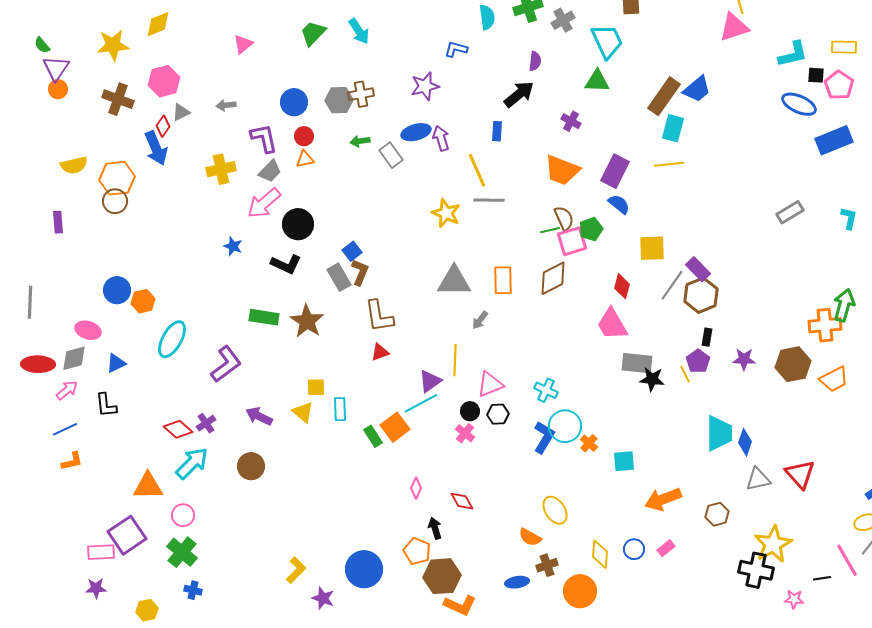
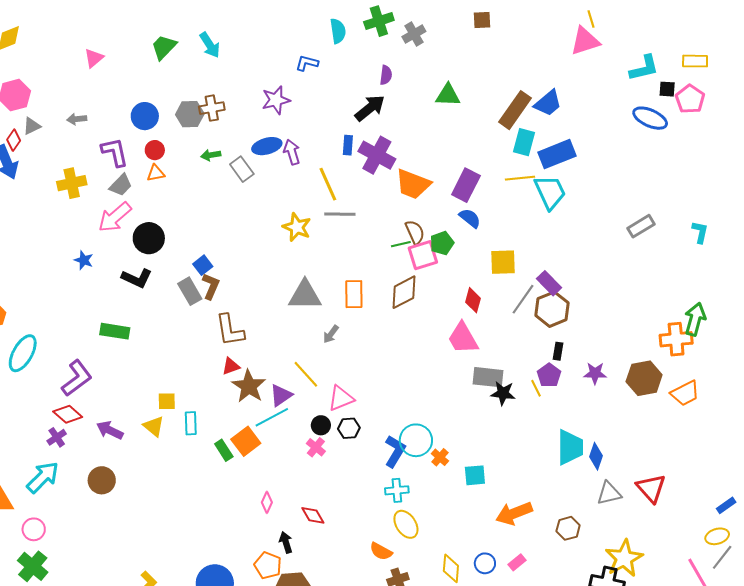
cyan trapezoid: (607, 41) -> (550, 192), moved
purple cross: (571, 121) -> (377, 155), moved, size x1.8
blue rectangle: (834, 140) -> (557, 154), moved
brown star: (307, 321) -> (249, 386), moved
yellow line: (455, 360) -> (306, 374), turned -44
cyan cross: (546, 390) -> (397, 490), moved, turned -30
red diamond: (178, 429) -> (68, 414), moved

